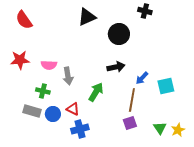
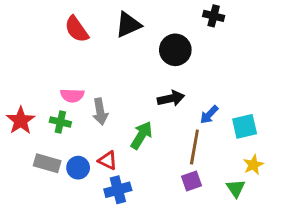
red semicircle: (24, 20) -> (77, 29), moved
red star: (20, 60) -> (21, 121), moved, turned -30
green cross: (43, 91) -> (60, 122), moved
yellow star: (178, 130) -> (253, 165), moved

